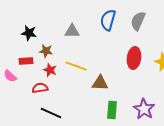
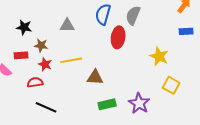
red ellipse: (134, 58) -> (118, 37), moved
yellow line: (76, 66) -> (71, 60), turned -30
green rectangle: (112, 110) -> (107, 104), turned 72

